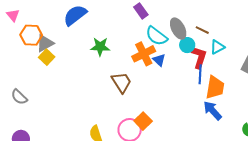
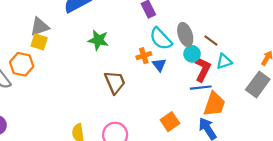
orange hexagon: (31, 35) -> (22, 64), moved
orange cross: (144, 54) -> (144, 56), size x0.6
yellow square: (47, 57) -> (39, 42), turned -35
blue line: (200, 74) -> (201, 88), turned 72
orange square: (143, 121) -> (170, 122), moved

